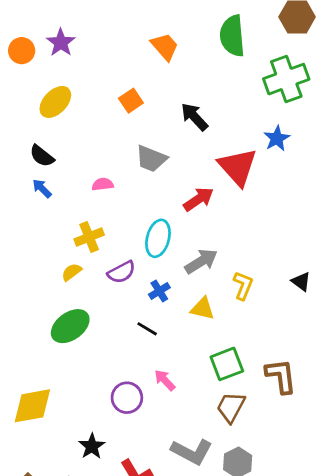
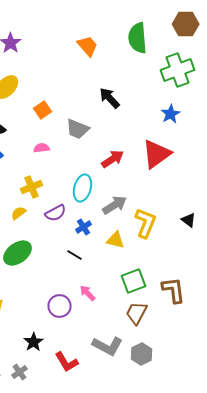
orange square: (131, 101) -> (42, 110), moved
red triangle: (238, 167) -> (156, 154), moved, turned 36
yellow L-shape: (243, 286) -> (146, 223), size x1.4

